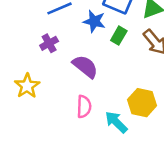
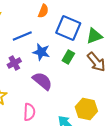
blue star: (94, 21) -> (41, 52), moved
pink semicircle: (84, 107) -> (29, 112), moved

